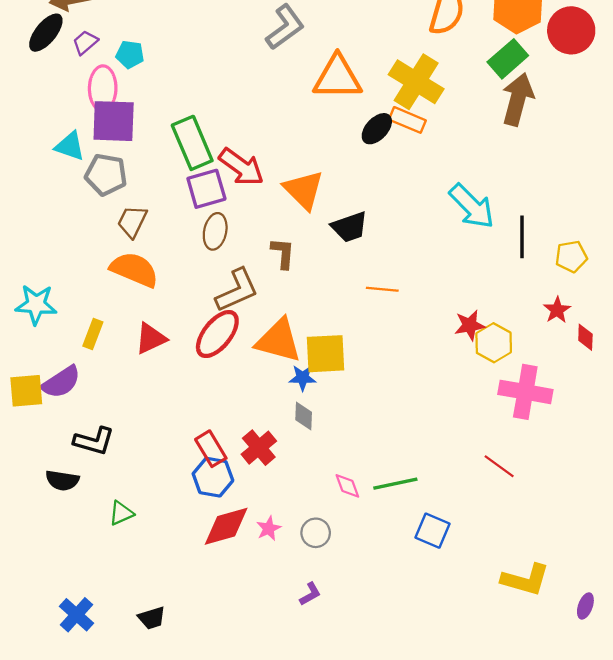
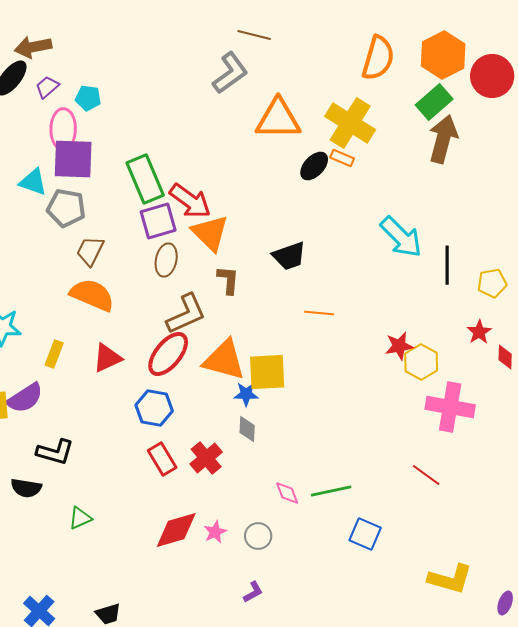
orange rectangle: (407, 120) -> (342, 158), size x0.7
orange triangle: (304, 190) -> (210, 233), moved
blue hexagon: (213, 477) -> (154, 408), moved

